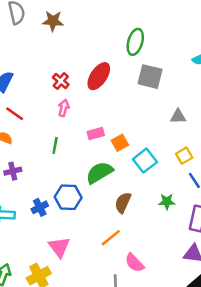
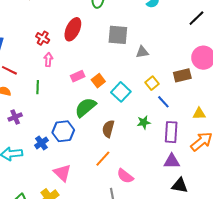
gray square: (150, 77) -> (118, 35), moved
green line: (55, 146) -> (38, 87), moved

